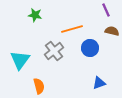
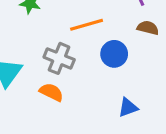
gray cross: (54, 51) -> (59, 58), turned -30
orange semicircle: (39, 86) -> (51, 92), moved, turned -49

